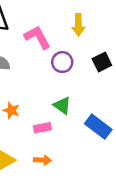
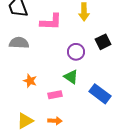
pink L-shape: (37, 37) -> (51, 22), turned 120
purple circle: (62, 62) -> (76, 52), moved

